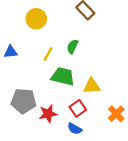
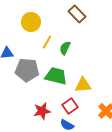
yellow line: (48, 54) -> (47, 42), moved
gray pentagon: (23, 101) -> (27, 70), moved

